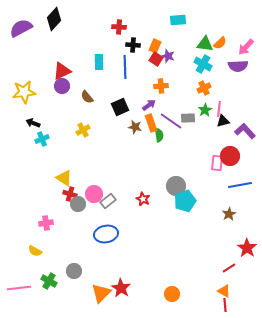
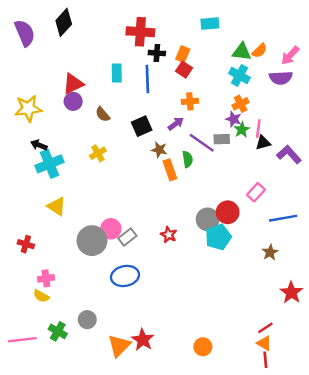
red cross: (119, 27) -> (140, 32), size x1.6
purple semicircle: (21, 28) -> (25, 33), turned 95
purple star: (168, 56) -> (234, 119), moved
orange rectangle: (151, 123) -> (170, 170), moved
cyan cross: (42, 139) -> (50, 164), size x1.6
red circle: (230, 156) -> (228, 212), moved
pink rectangle: (217, 163) -> (256, 192), turned 35
yellow triangle: (64, 178) -> (57, 206), moved
red cross: (70, 194) -> (26, 244), moved
gray circle: (78, 204) -> (92, 241), size x1.6
pink cross: (46, 223) -> (46, 278), moved
red line: (229, 268) -> (265, 328), moved

